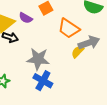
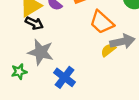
gray star: (38, 59) -> (41, 52), moved

